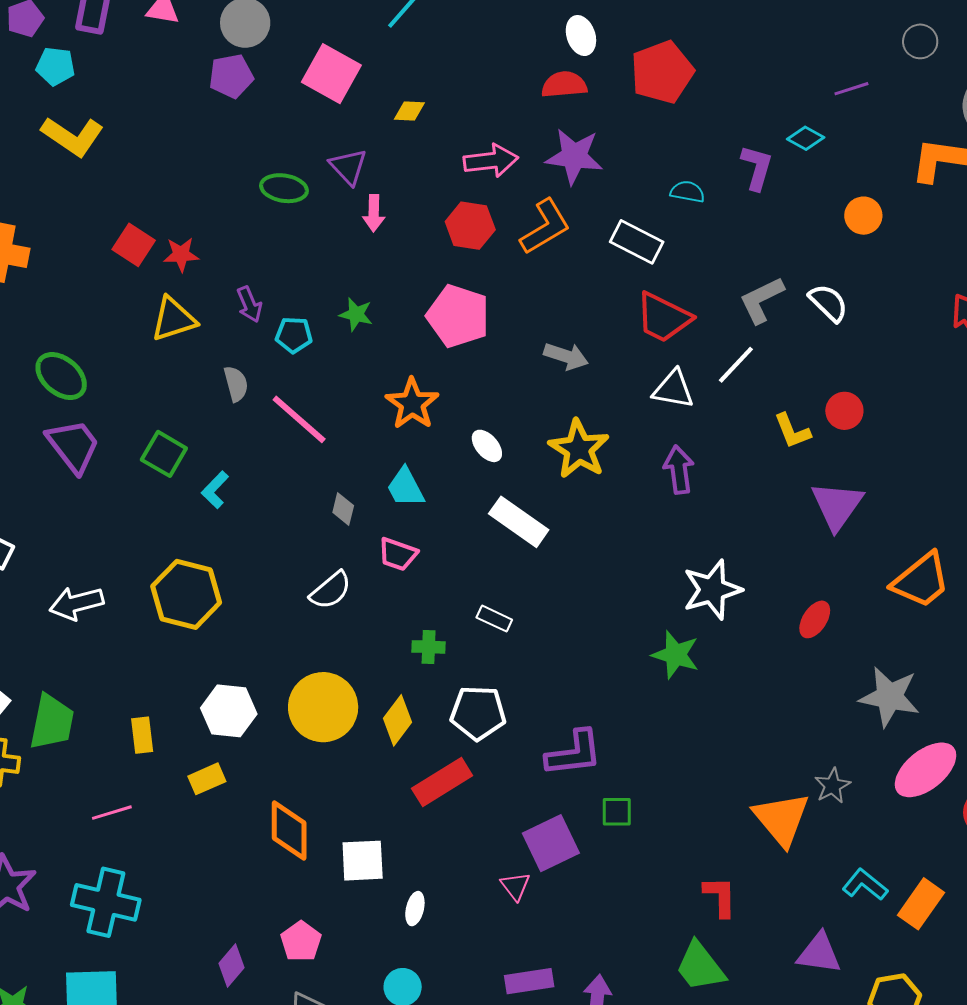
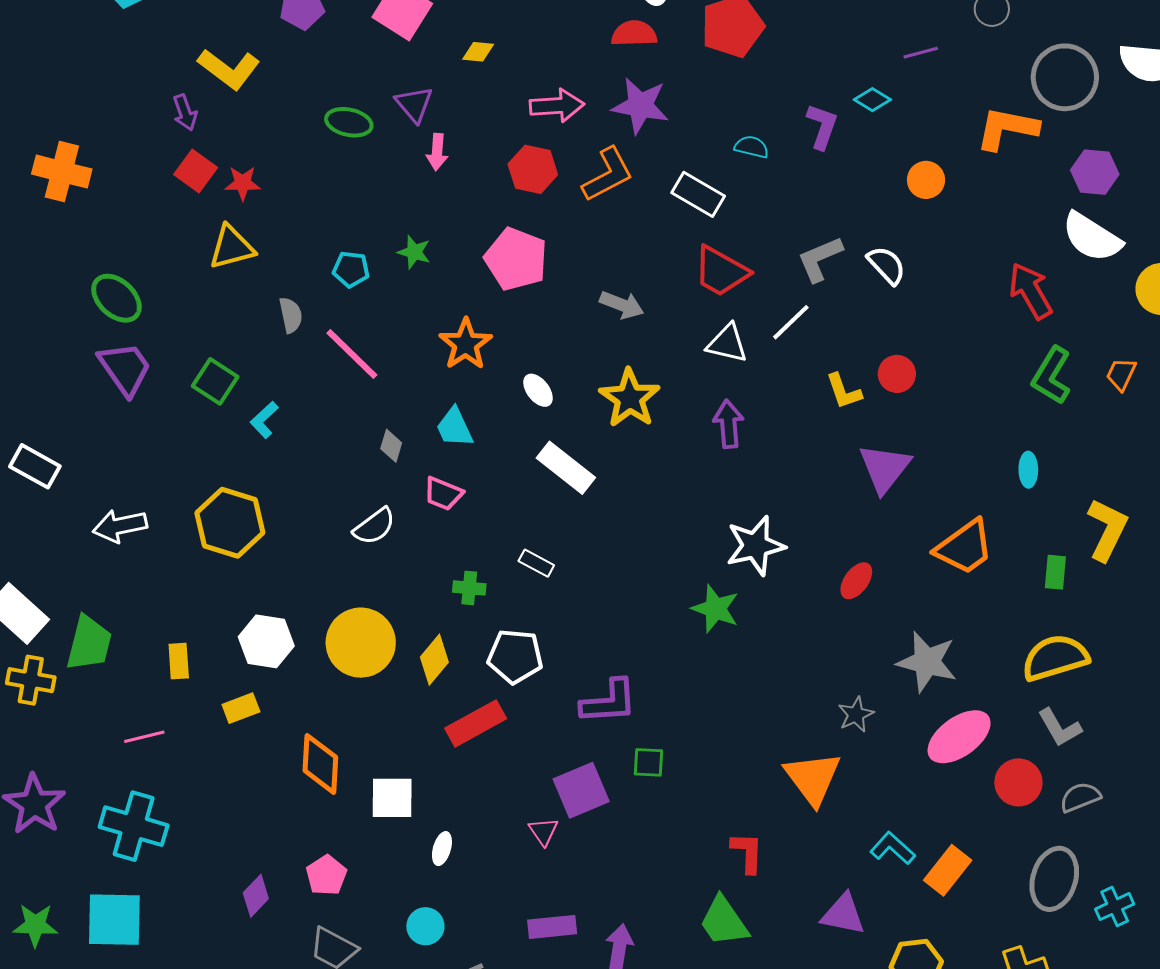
yellow L-shape: (73, 136) -> (229, 69), moved
purple arrow: (249, 304) -> (185, 112), moved
gray star: (832, 786) -> (856, 714), moved

